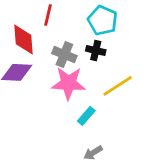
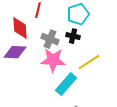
cyan pentagon: (103, 20) -> (78, 14), turned 30
cyan rectangle: (86, 116) -> (66, 84), size x1.6

